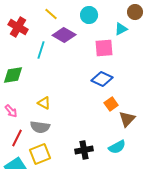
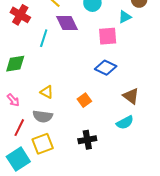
purple diamond: (64, 35) -> (67, 23), turned 35
orange square: (111, 104) -> (84, 100), moved
brown triangle: (127, 119) -> (131, 96), moved, turned -36
cyan semicircle: (117, 147) -> (125, 122), moved

